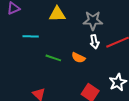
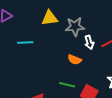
gray star: (93, 21) -> (75, 27), moved
green line: (53, 58) -> (67, 85), moved

